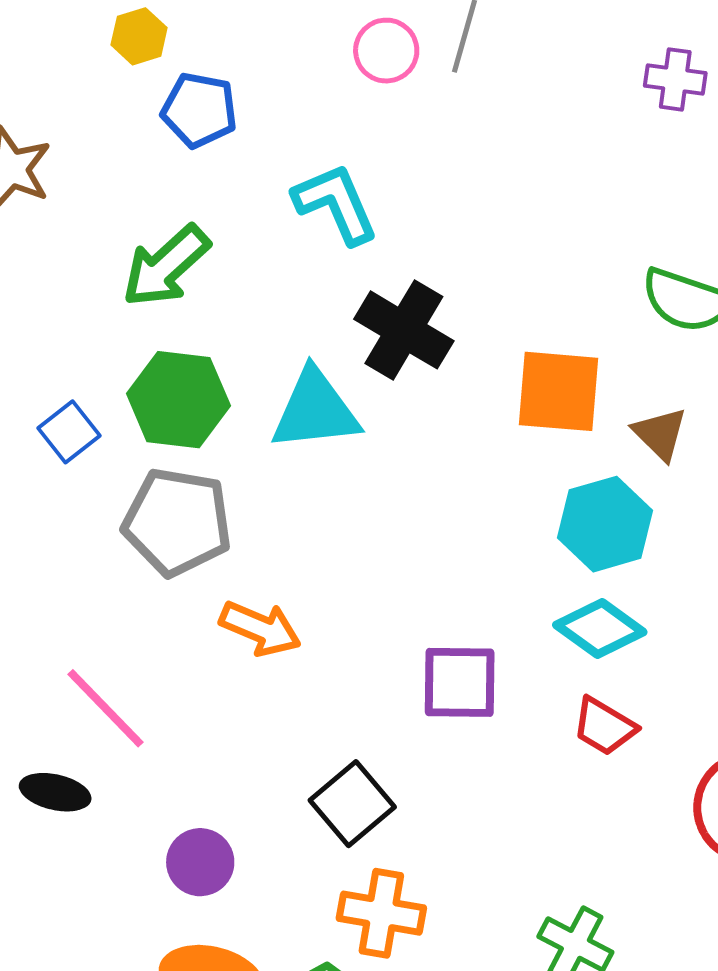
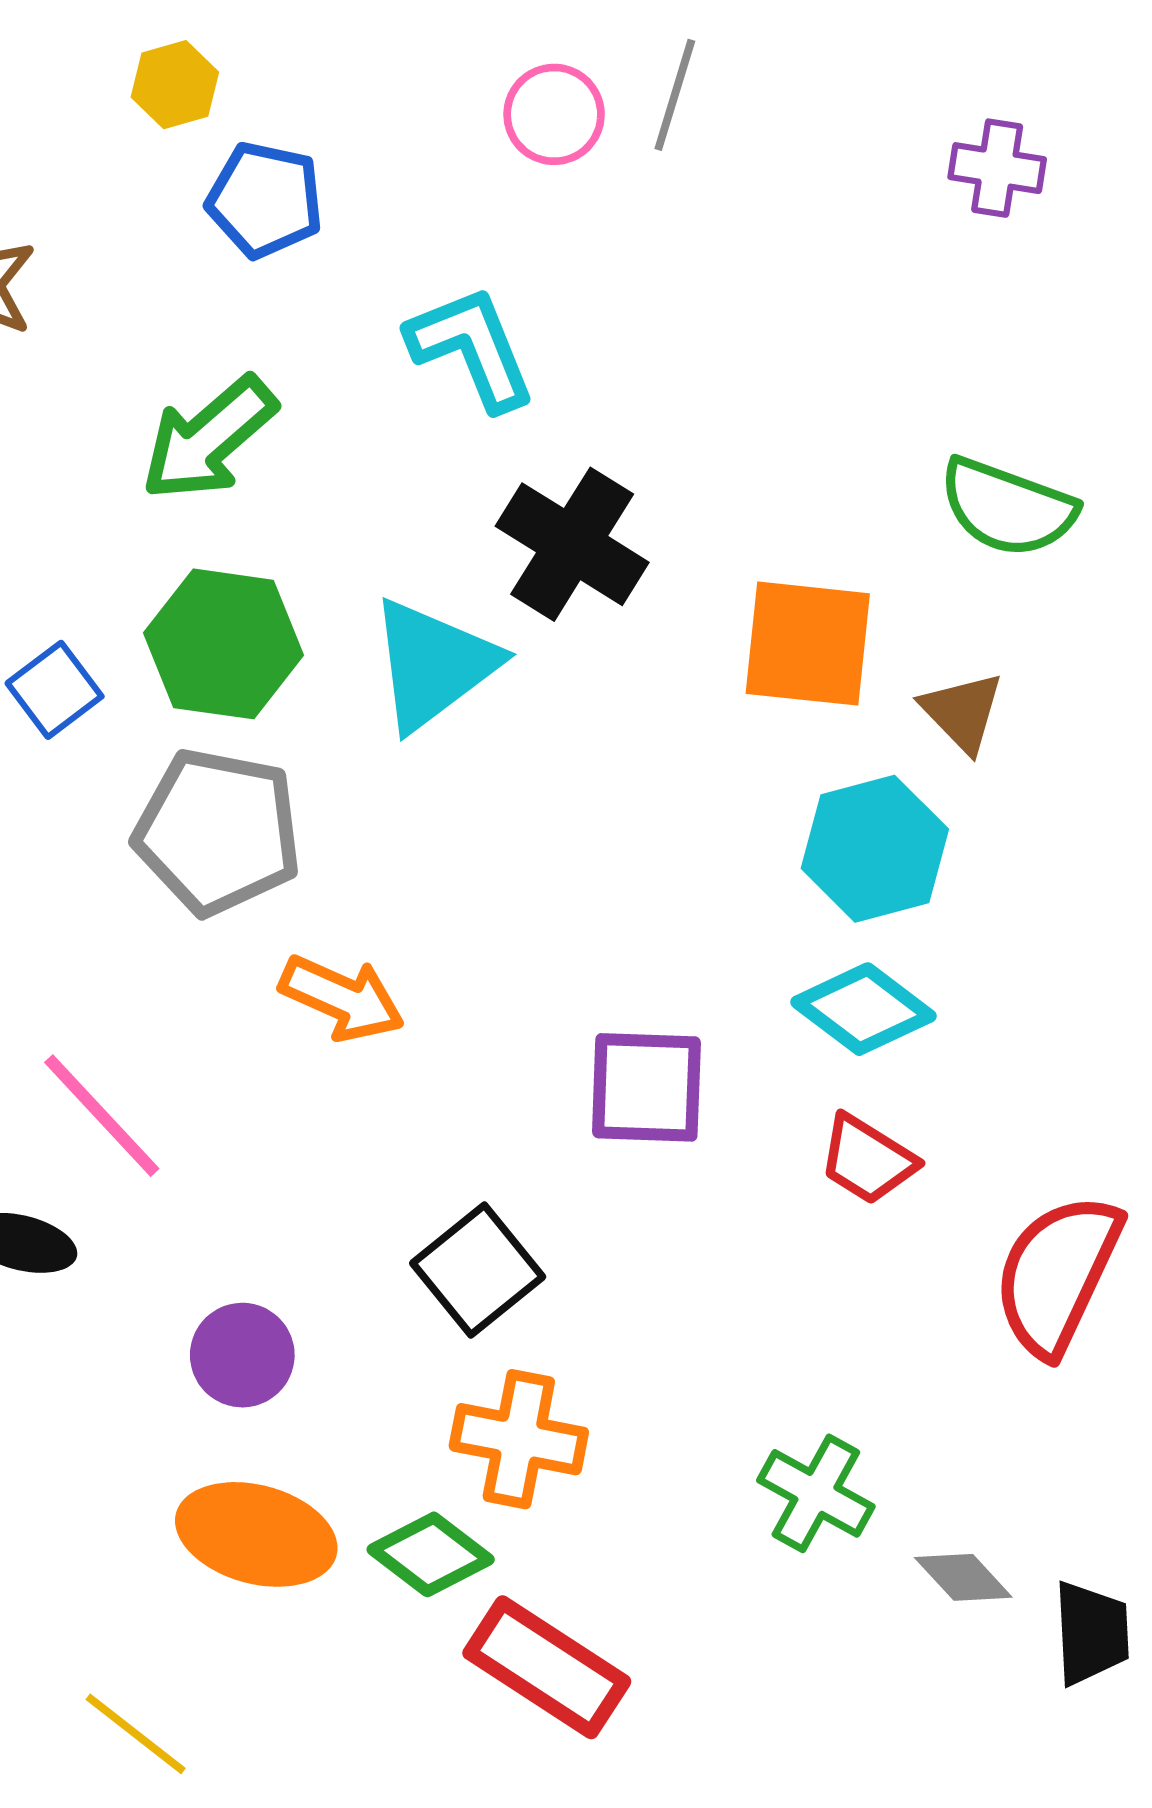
cyan triangle: (315, 410) -> (433, 664), turned -32

